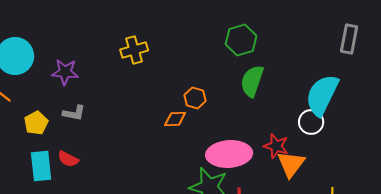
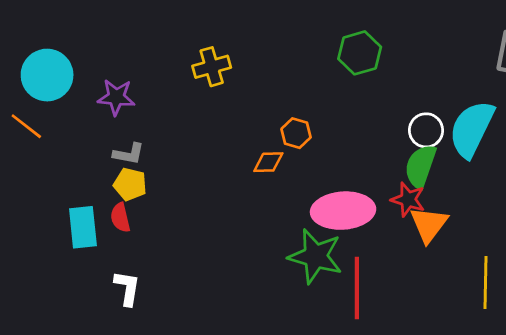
green semicircle: (252, 81) -> (420, 166), moved
white circle: (311, 122) -> (426, 130), moved
yellow pentagon: (36, 123) -> (130, 184), moved, turned -30
red semicircle: (68, 159) -> (120, 217), turned 50

